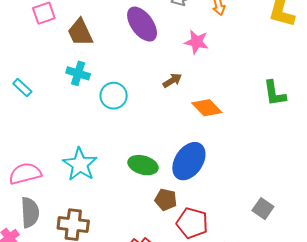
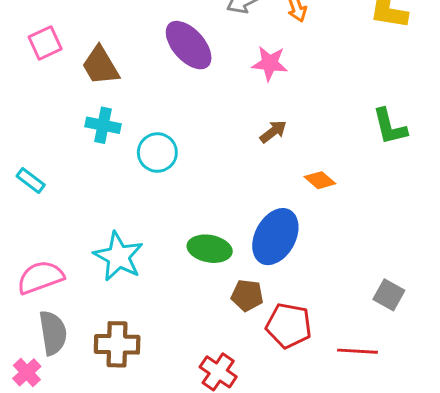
brown arrow: (172, 80) -> (273, 132), moved
cyan rectangle: (22, 88) -> (31, 181), moved
orange diamond: (207, 108) -> (320, 180), moved, size x0.7

